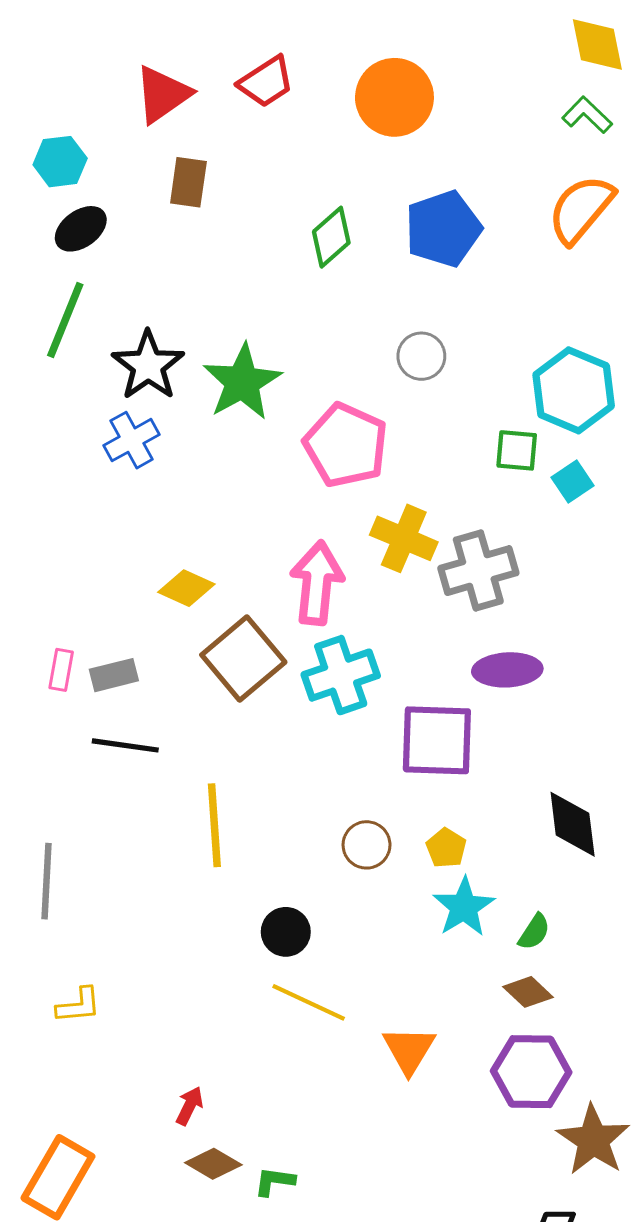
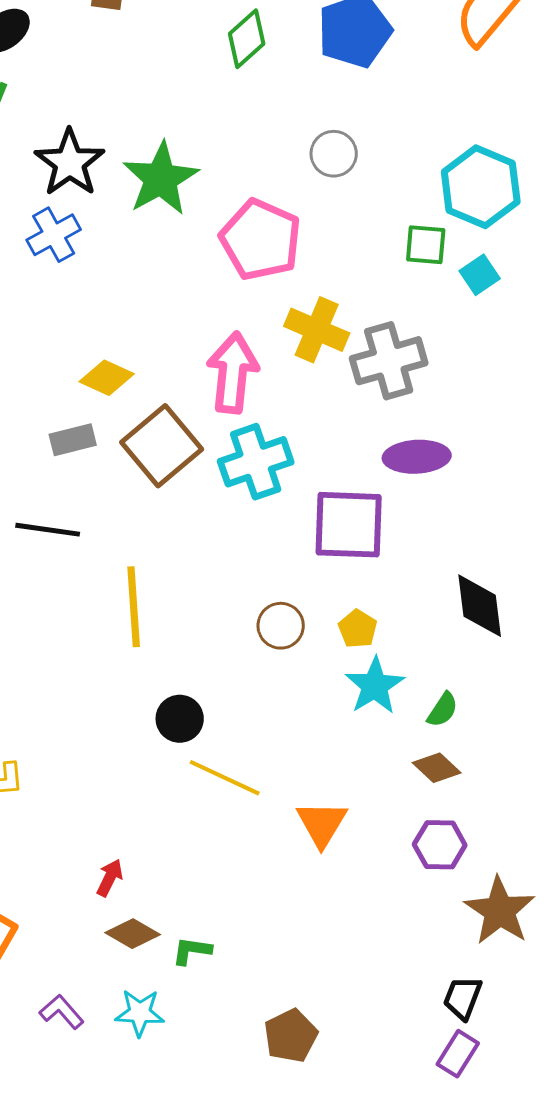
gray rectangle: (114, 675) -> (73, 440), moved
black circle: (286, 932) -> (180, 719), moved
purple hexagon: (531, 1072) -> (440, 845), size x0.7

